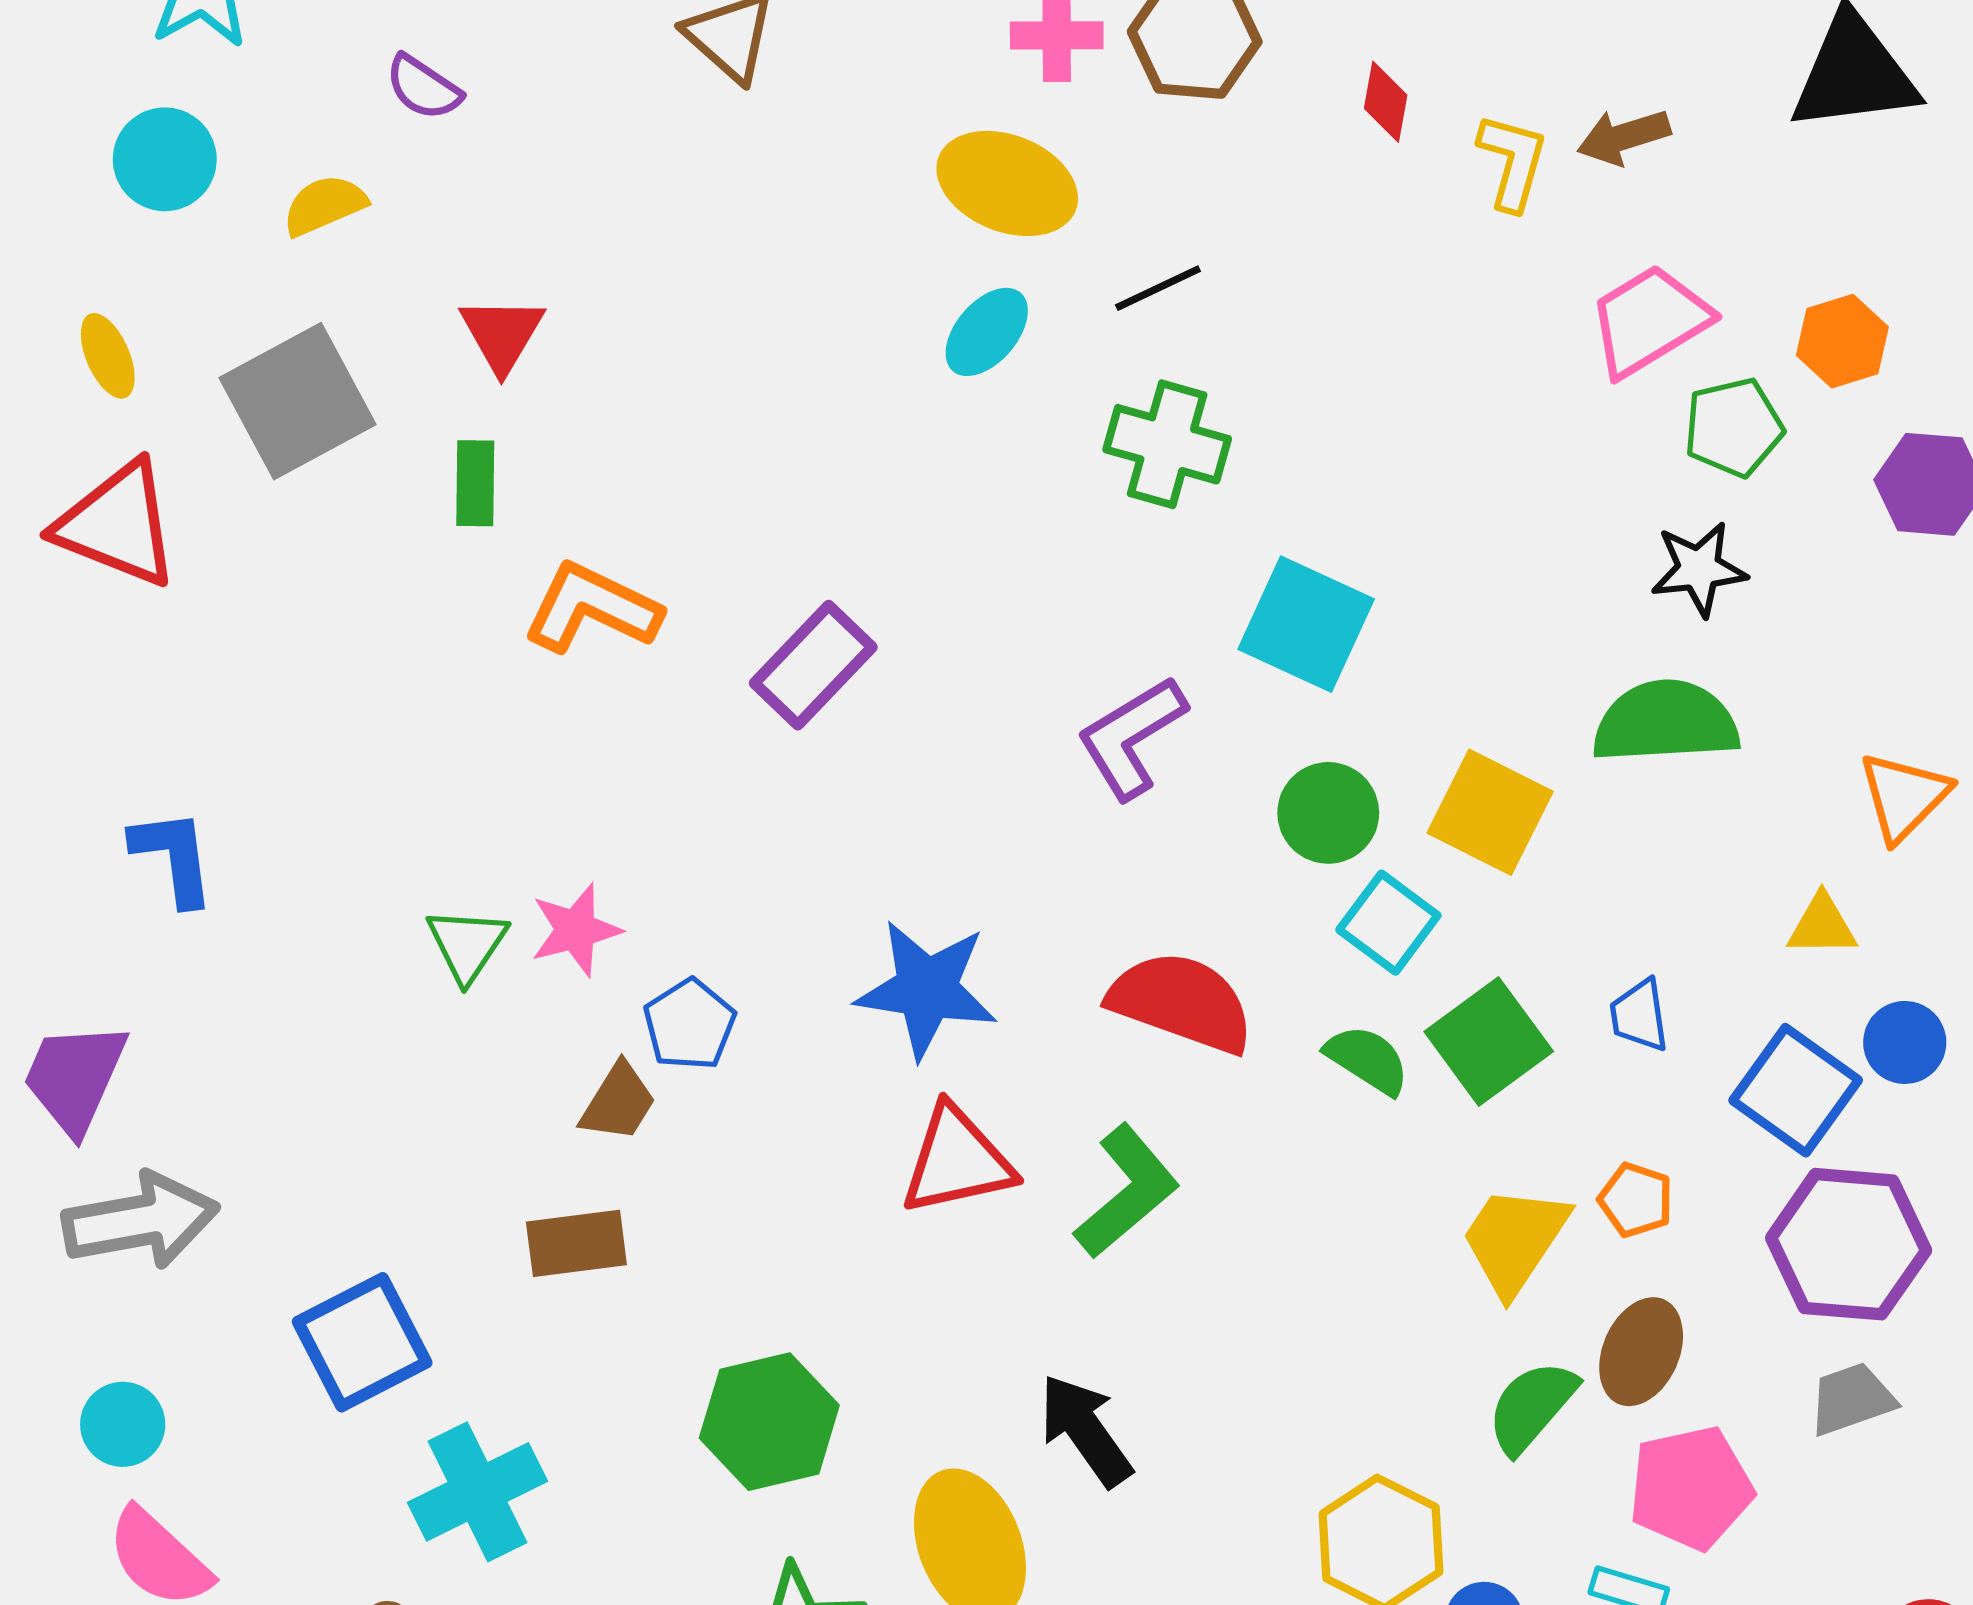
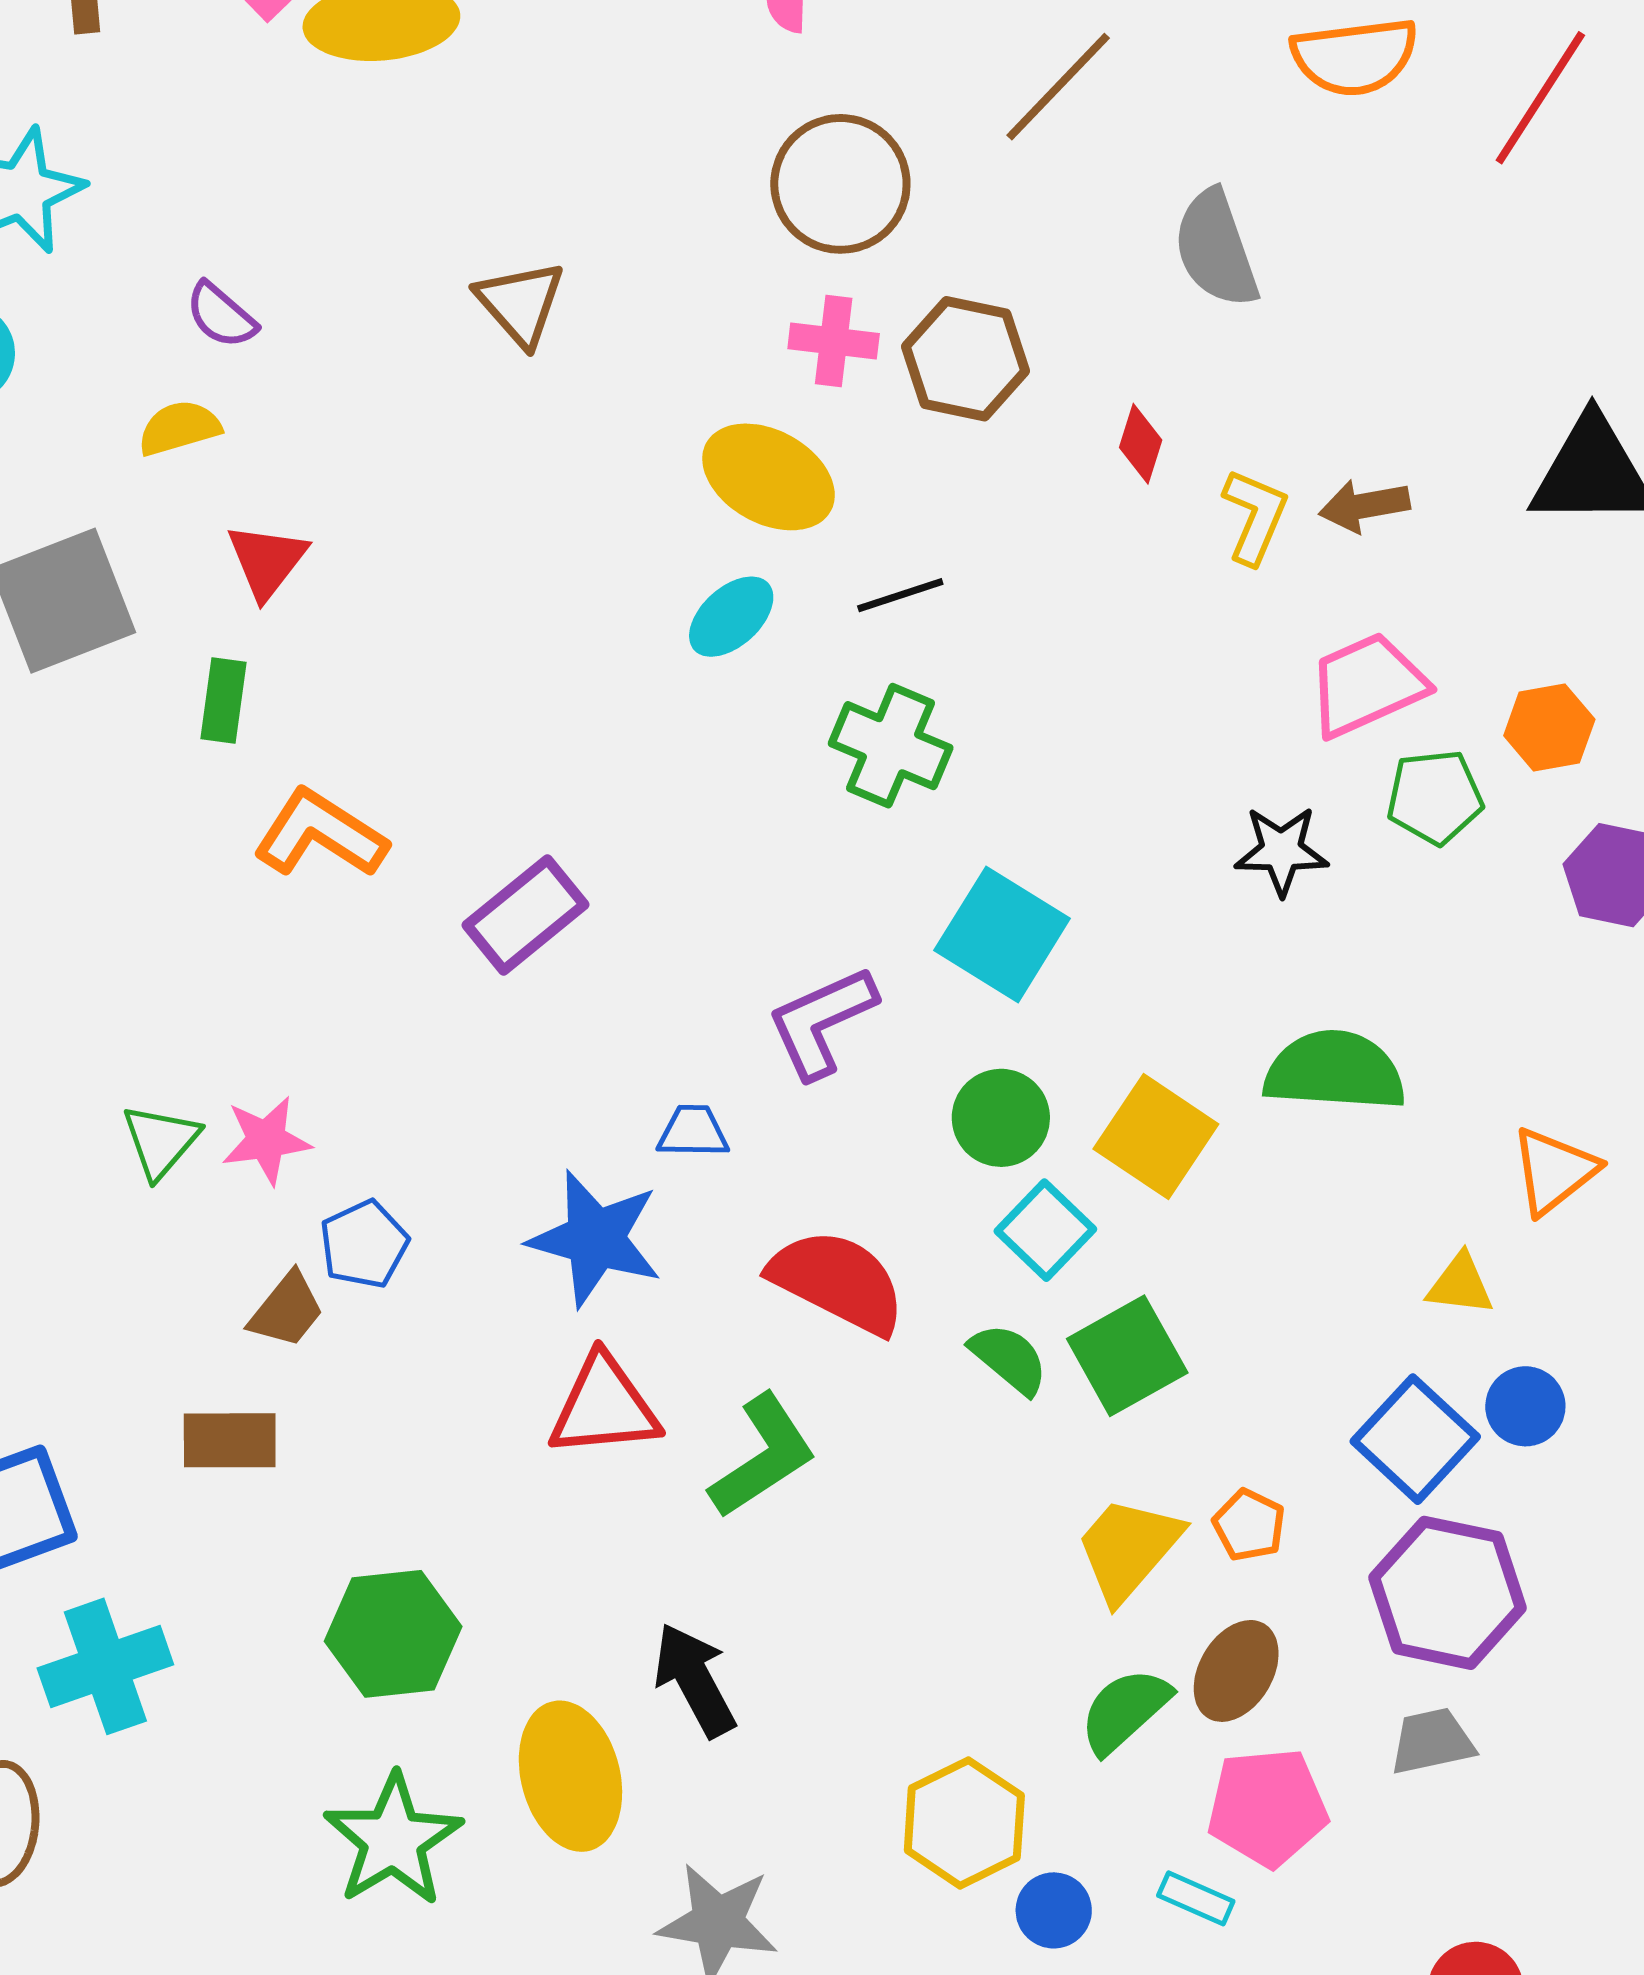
yellow semicircle: (324, 205) -> (179, 428), moved
black star: (1699, 569) -> (1281, 851), moved
blue trapezoid: (1639, 1015) -> (693, 1132), moved, turned 92

